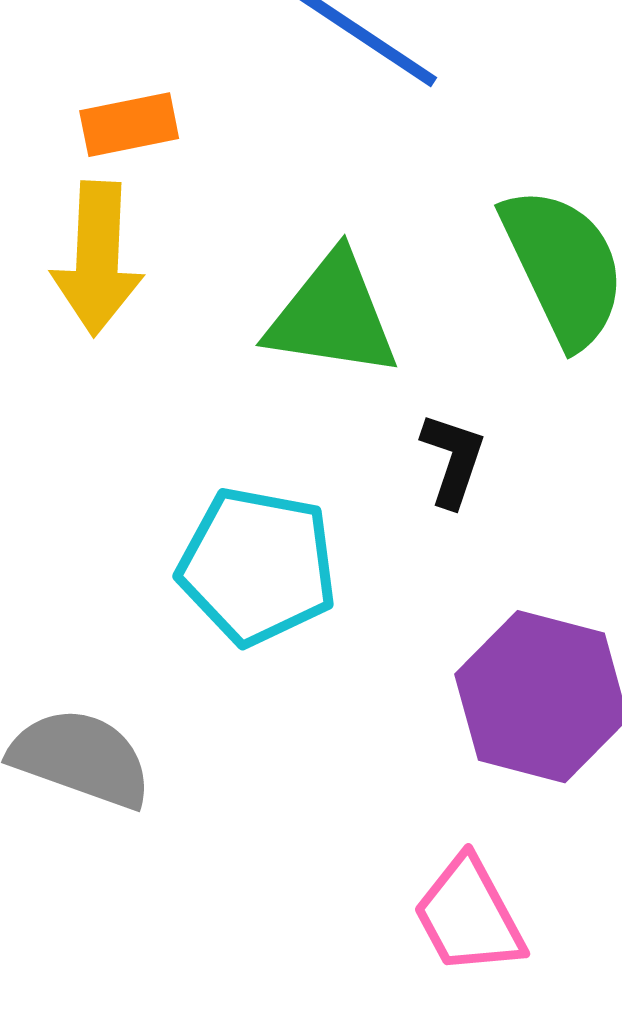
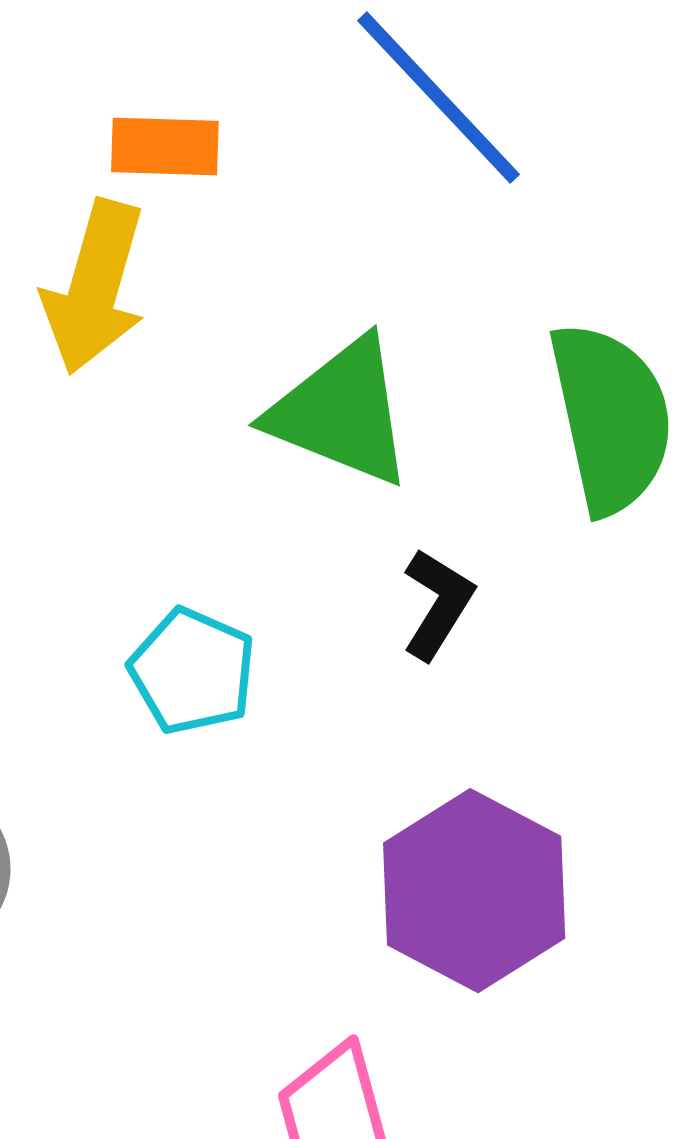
cyan pentagon: (257, 566) -> (192, 671), size x0.7

